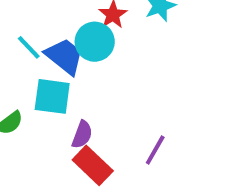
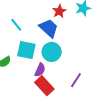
cyan circle: (95, 42) -> (52, 52), moved
blue trapezoid: (64, 56) -> (49, 28), moved

